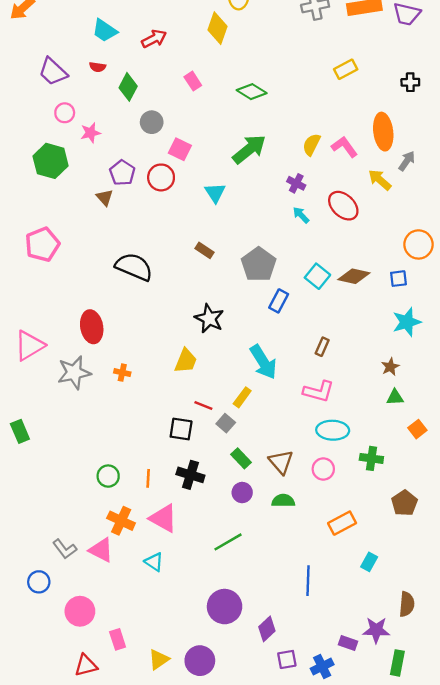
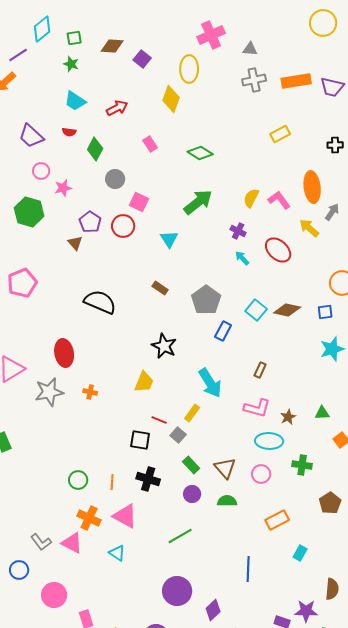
brown star: (390, 367) -> (288, 417), moved

